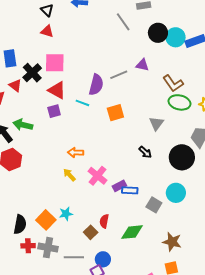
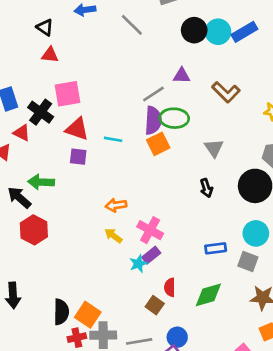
gray line: (123, 22) -> (132, 25), moved
purple semicircle: (96, 85) -> (153, 120), moved
green ellipse: (179, 102) -> (174, 118), moved
purple square: (54, 111) -> (78, 157), turned 32
black arrow: (145, 152) -> (206, 188), turned 40
purple rectangle: (119, 186) -> (151, 255), moved
blue rectangle: (130, 190) -> (216, 248), moved
gray square: (154, 205) -> (248, 261), moved
cyan star: (66, 214) -> (138, 264), moved
orange square: (46, 220) -> (88, 315), moved

